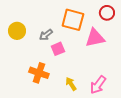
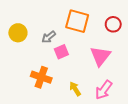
red circle: (107, 13) -> (113, 24), moved
pink triangle: (95, 38) -> (100, 56), moved, turned -40

